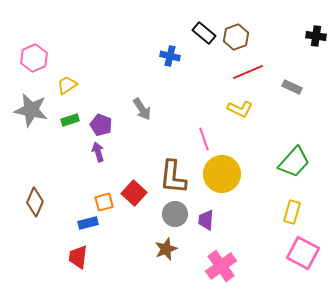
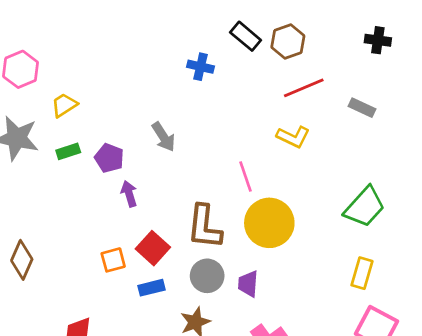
black cross: (316, 36) -> (378, 40), moved
purple arrow: (98, 152) -> (129, 194), moved
blue rectangle: (88, 223) -> (152, 288), moved

